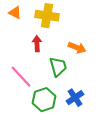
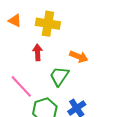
green trapezoid: (58, 67) -> (59, 76), turned -130

